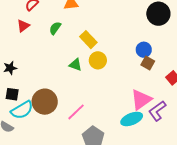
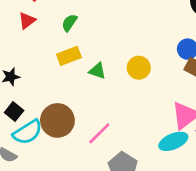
yellow rectangle: (88, 40) -> (69, 56), moved, turned -66
yellow circle: (98, 60) -> (139, 68), moved
black square: (12, 94) -> (14, 111), turned 32

